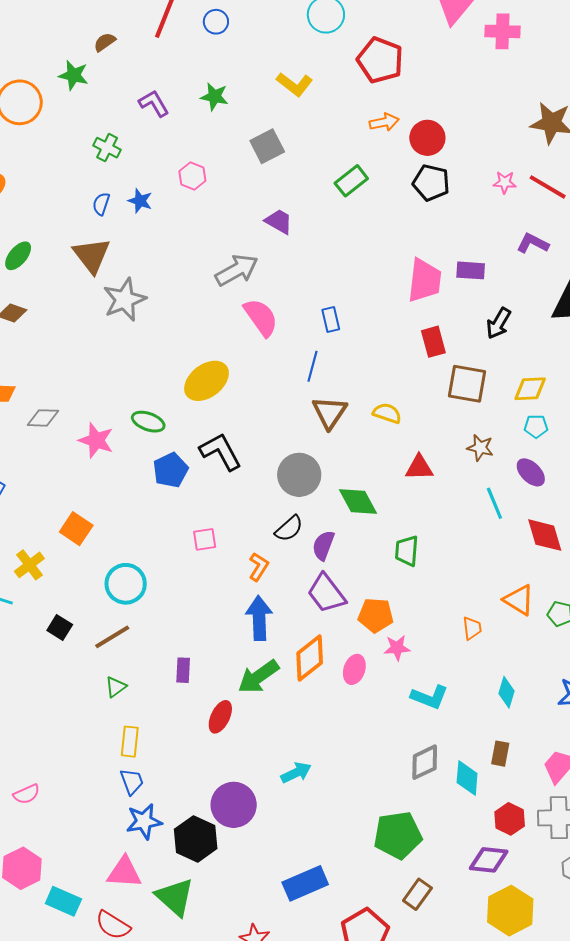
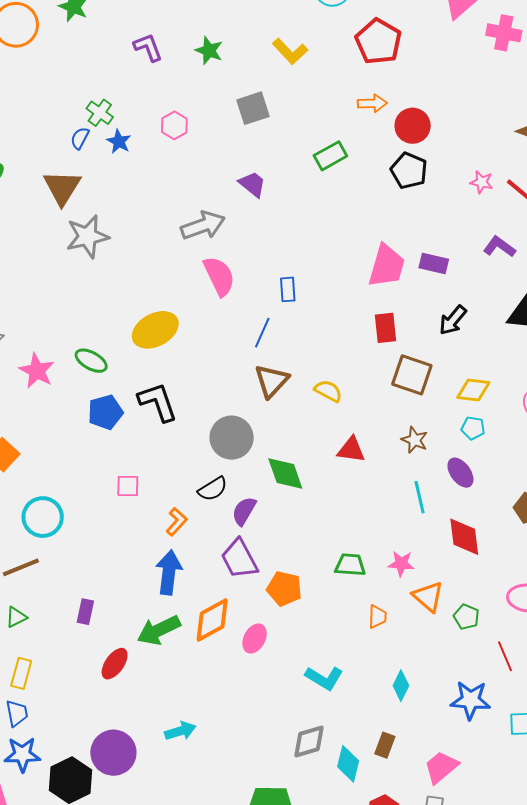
green cross: (107, 148) -> (100, 113), moved
green trapezoid: (407, 551) -> (350, 565), moved, turned 80
pink star: (397, 648) -> (401, 564), moved

